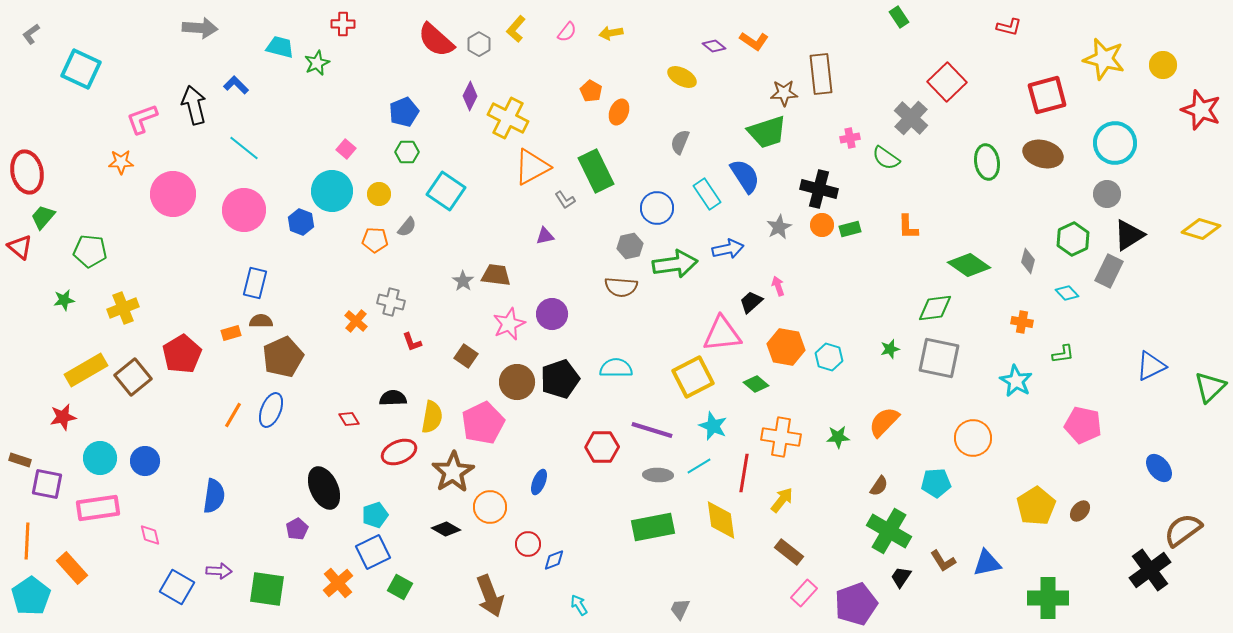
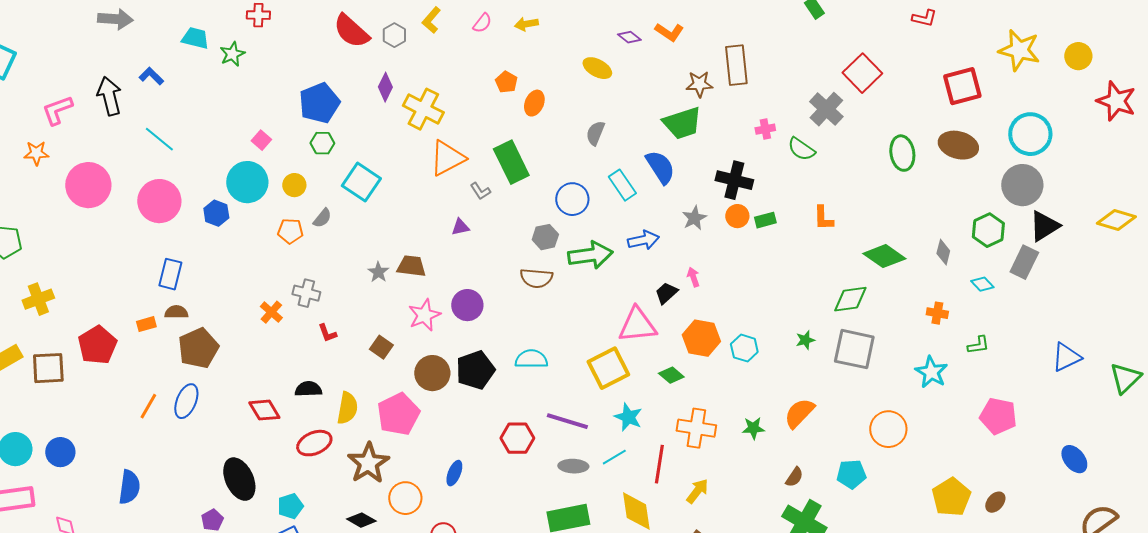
blue pentagon: (404, 112) -> (319, 103), size x1.4
gray circle: (1107, 194) -> (1022, 185), size x1.5
brown square: (133, 377) -> (48, 368), turned 36
red diamond: (349, 419) -> (264, 410), size x1.5

